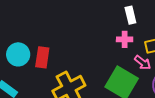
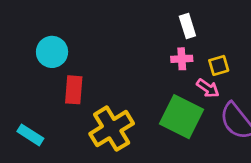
cyan circle: (18, 54) -> (52, 52), moved

